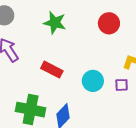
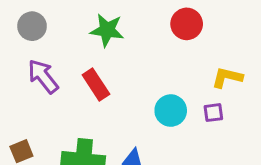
red rectangle: (52, 70) -> (96, 84), moved, turned 35

